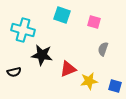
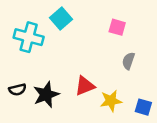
cyan square: (62, 15) -> (61, 18), moved, turned 30
black star: (42, 55) -> (46, 95), moved, turned -30

